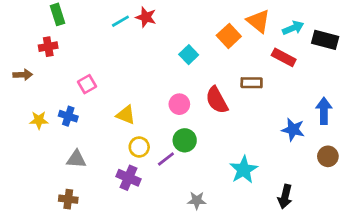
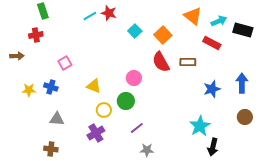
orange square: (229, 36) -> (163, 35), moved
cyan square: (189, 55) -> (135, 31), moved
red semicircle: (217, 100) -> (161, 62), moved
blue star: (293, 130) -> (212, 89), moved, turned -30
green circle: (185, 140) -> (126, 101), moved
purple line: (166, 159) -> (137, 128), moved
cyan star: (244, 170) -> (200, 126), moved
purple cross: (128, 178) -> (96, 133), turned 36

